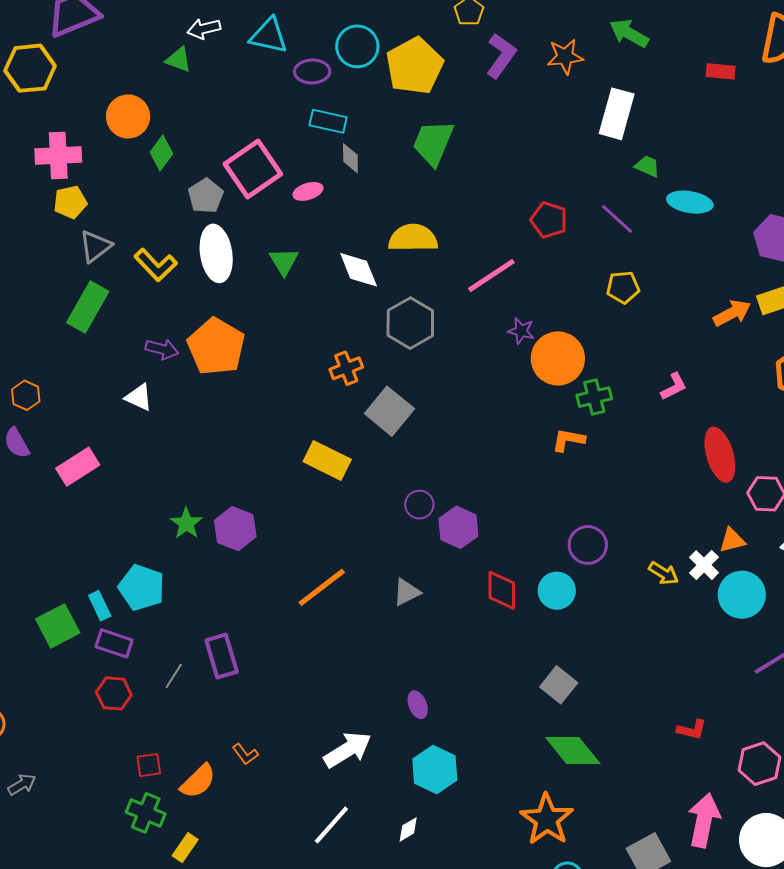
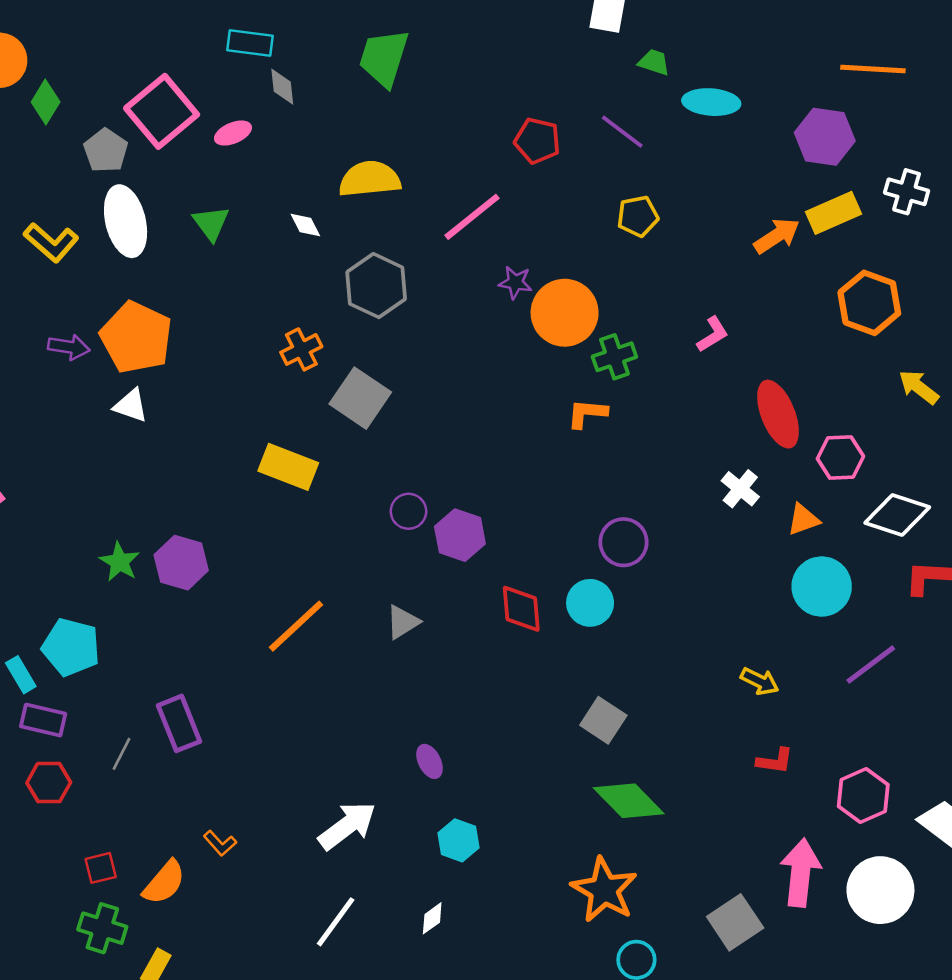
white diamond: (359, 270) -> (305, 225), size x0.6
white triangle: (139, 397) -> (131, 406), moved
white cross: (704, 565) -> (740, 489), moved
yellow arrow: (664, 573) -> (760, 681), moved
cyan hexagon: (435, 769) -> (458, 840), size x0.7

